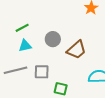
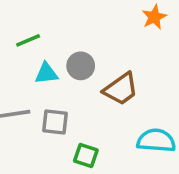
cyan triangle: (25, 46) -> (46, 73), moved

